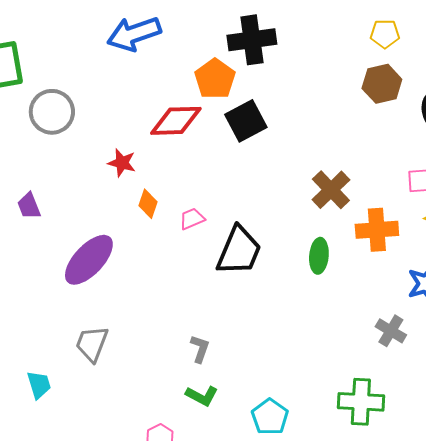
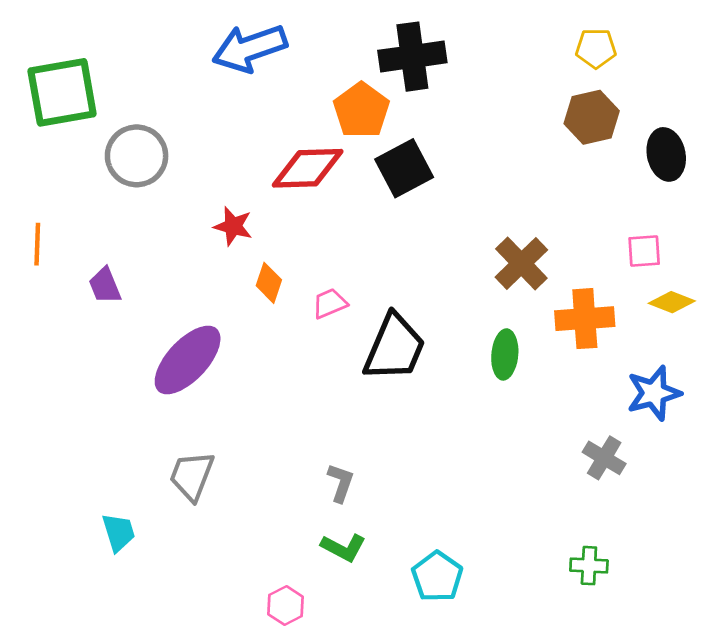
green cross: (361, 402) -> (589, 566), moved, size x0.6

